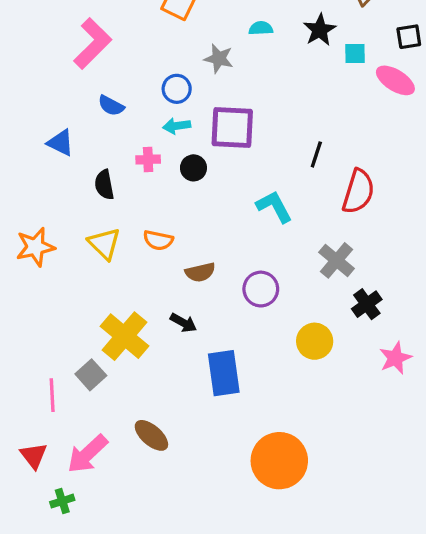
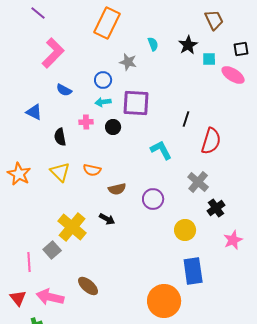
cyan semicircle: (261, 28) -> (153, 44), turned 72
orange star: (35, 247) -> (19, 174), turned -30
blue rectangle: (224, 373) -> (193, 271), moved
pink arrow: (87, 454) -> (50, 297), turned 56

